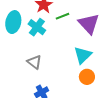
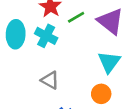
orange circle: (87, 77) -> (101, 94), moved

